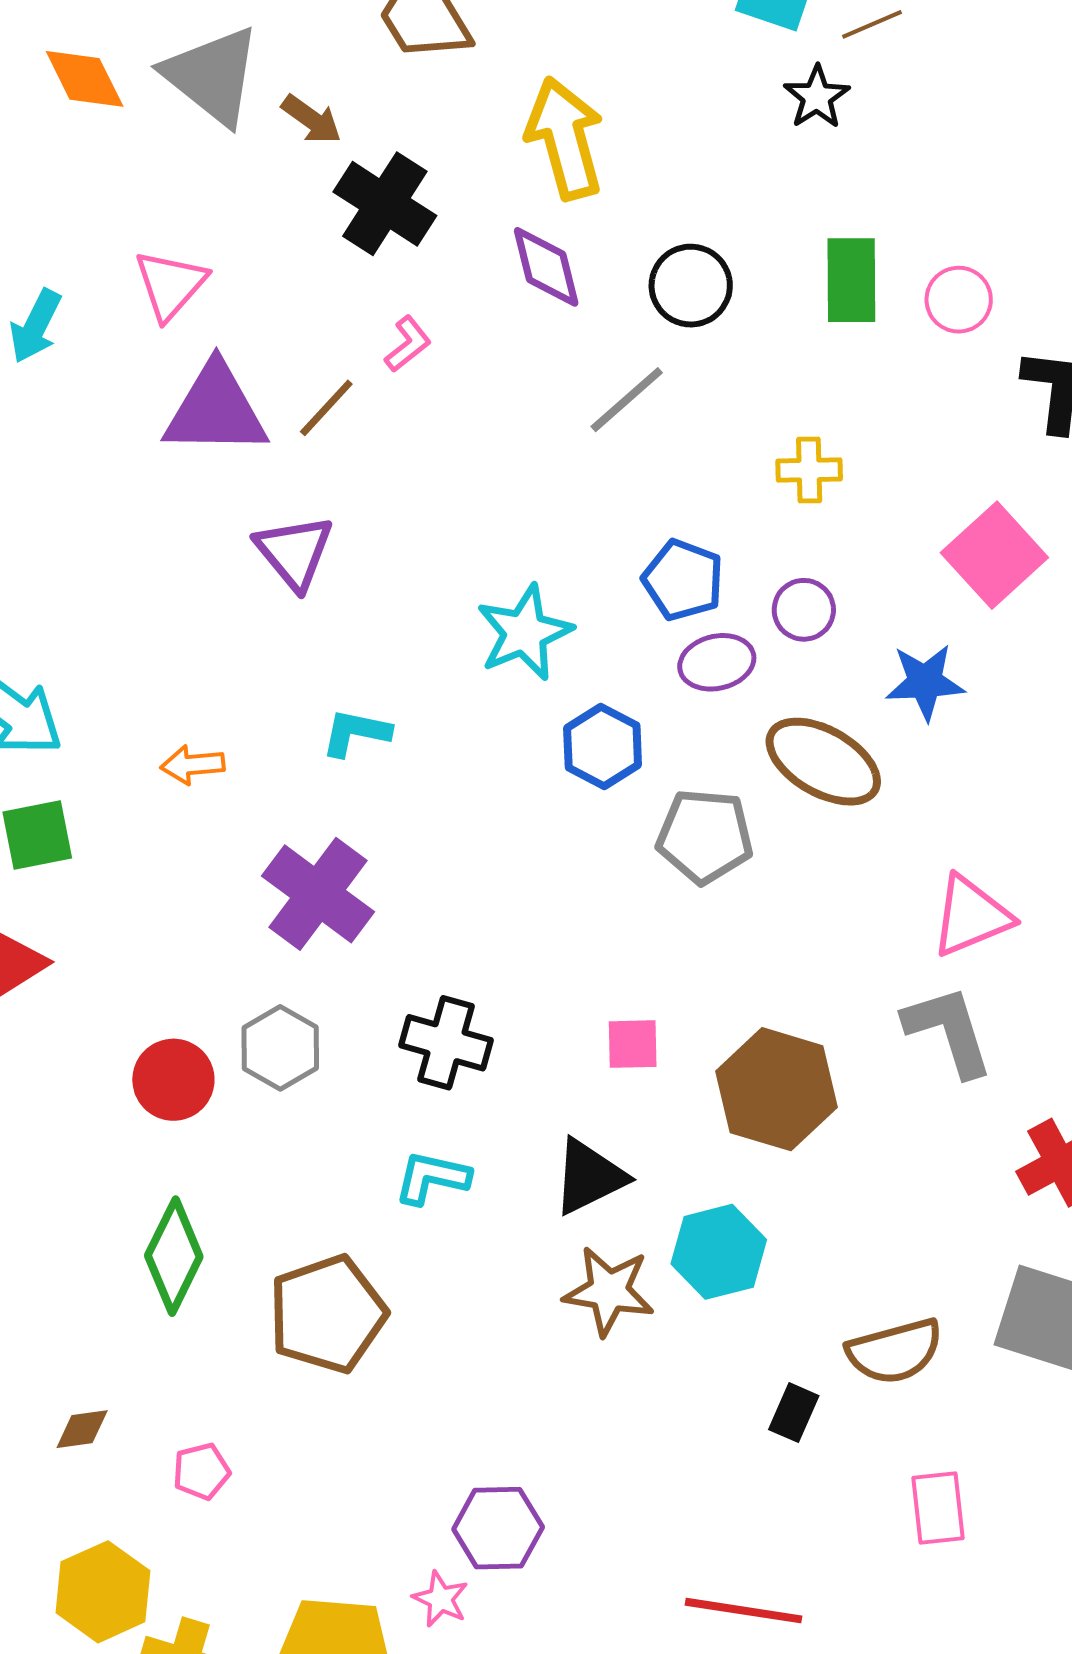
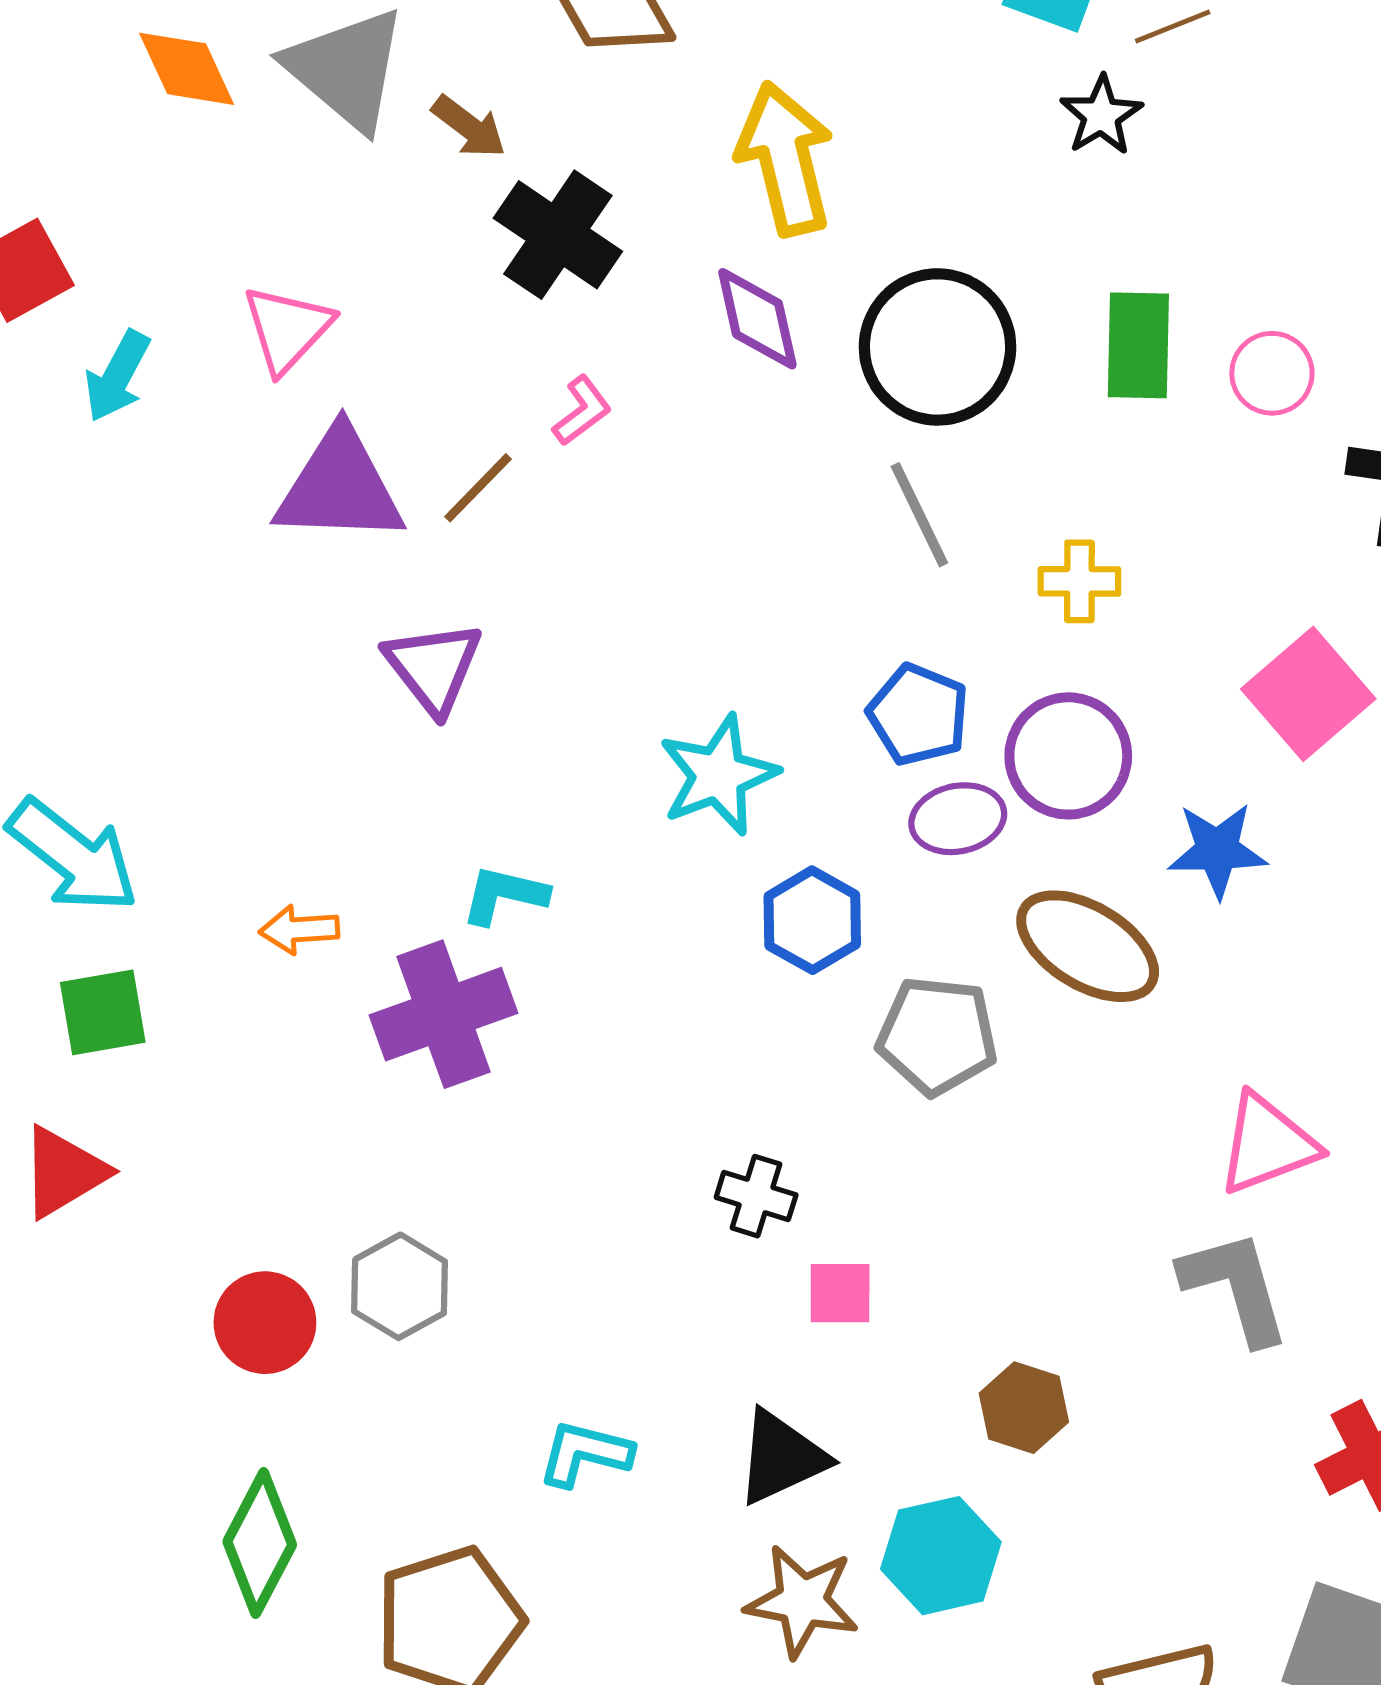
black circle: (691, 286) -> (937, 347), size x1.5
gray line: (627, 400) -> (919, 515), moved, turned -76
purple circle: (804, 610) -> (1068, 756), size x1.6
purple cross: (318, 894) -> (444, 1014), moved, turned 32
black cross: (446, 1043) -> (756, 1196), moved, size x0.7
brown hexagon: (777, 1089) -> (1024, 1408), moved, size x0.6

